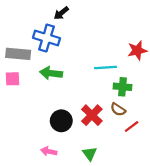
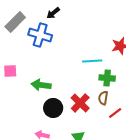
gray rectangle: (18, 54) -> (15, 22), moved, turned -50
green arrow: (51, 73) -> (41, 85), moved
brown semicircle: (118, 109) -> (103, 98), turned 64

